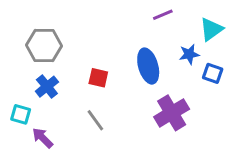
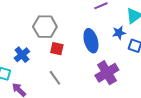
gray hexagon: (44, 45) -> (45, 27), moved

